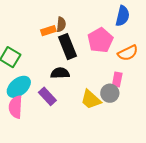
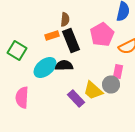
orange rectangle: (48, 31) -> (52, 36), moved
cyan ellipse: (19, 87) -> (45, 68), moved
purple rectangle: (47, 96) -> (76, 98), moved

